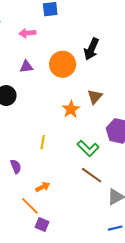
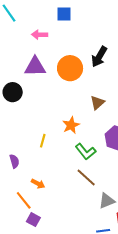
purple triangle: (26, 67) -> (35, 67), size x1.6
orange star: (71, 109) -> (71, 125), moved
orange arrow: (43, 187) -> (38, 184), turned 48

